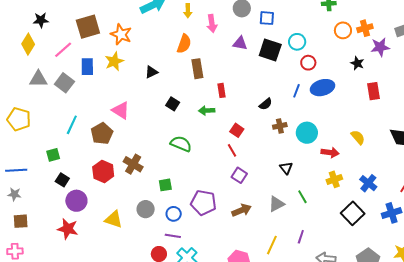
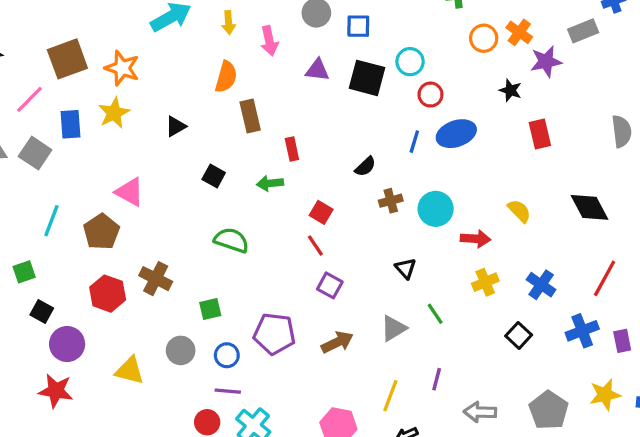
orange cross: (365, 28) -> (519, 32), turned -35
black square: (353, 213) -> (519, 335), size x0.7

